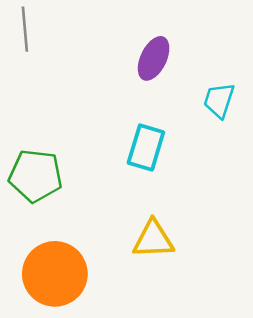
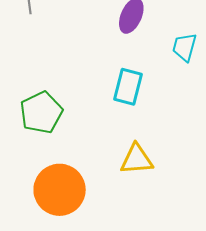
green pentagon: (36, 176) -> (41, 113), turned -30

